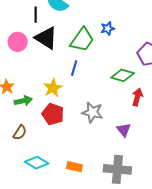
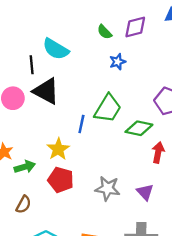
blue star: (108, 28) -> (118, 62), moved
green trapezoid: (82, 40) -> (108, 108), moved
gray star: (92, 112) -> (108, 188), moved

